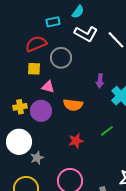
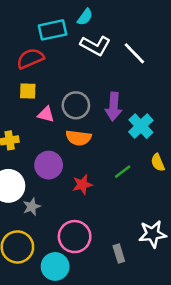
cyan rectangle: (53, 22) -> (52, 30), size x1.5
gray circle: (61, 58) -> (76, 105), moved
purple arrow: (100, 81) -> (114, 107), size x1.5
purple circle: (41, 111) -> (49, 165), moved

